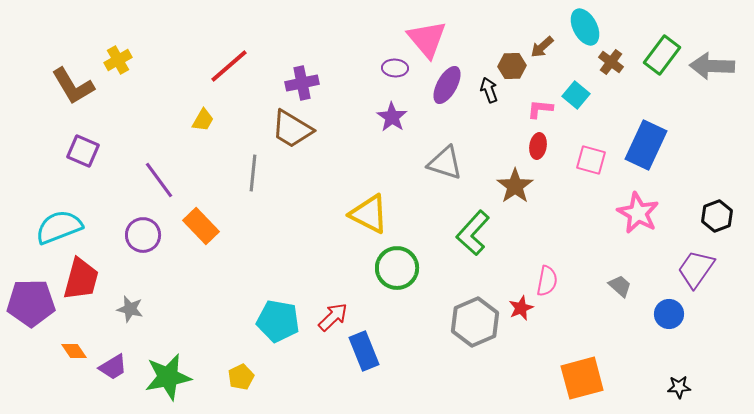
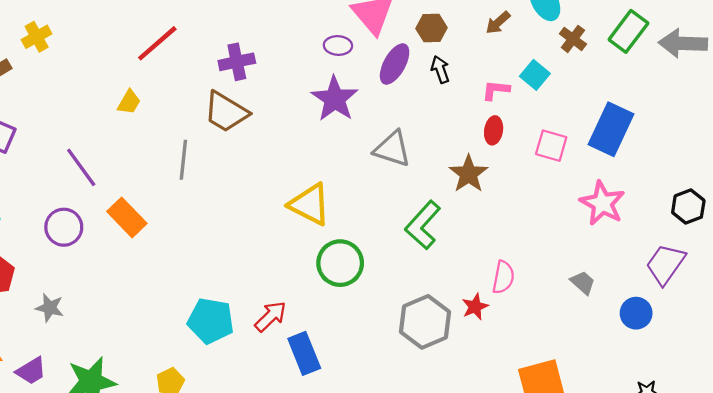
brown hexagon: (512, 66) -> (432, 28), moved
purple star: (392, 117) -> (335, 99), size x1.4

